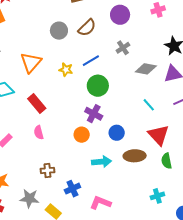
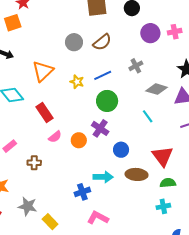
purple circle: (120, 15) -> (150, 33), moved
cyan line: (149, 105) -> (148, 116), moved
pink semicircle: (39, 132) -> (55, 137), moved, turned -120
orange circle: (82, 135) -> (79, 140), moved
green semicircle: (167, 161) -> (168, 183), turned 91
brown cross: (47, 170) -> (34, 163), moved
blue cross: (72, 189) -> (82, 192), moved
cyan cross: (157, 196) -> (163, 206), moved

